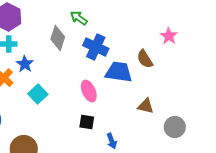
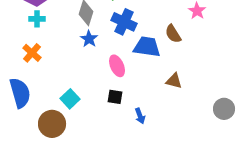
blue star: (25, 64) -> (89, 39), moved
cyan square: (38, 94) -> (70, 99), moved
gray circle: (175, 127) -> (224, 109), moved

